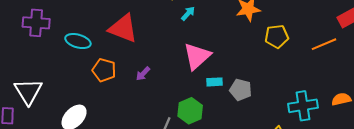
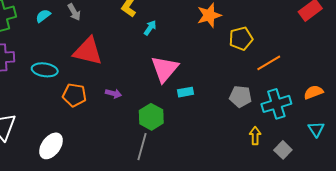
orange line: (324, 44) -> (269, 63), moved
purple arrow: (143, 74) -> (113, 93), turned -112
gray pentagon: (241, 90) -> (240, 97), moved
green hexagon: (190, 111) -> (151, 117), moved

